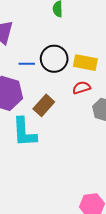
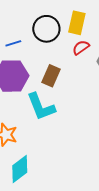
yellow rectangle: (85, 63) -> (77, 23), turned -70
blue line: (27, 64) -> (13, 43), moved

